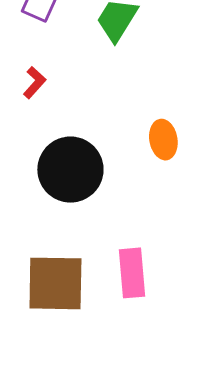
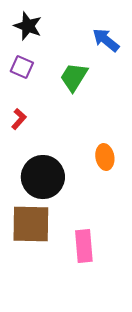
brown square: (55, 283) -> (31, 224), moved

